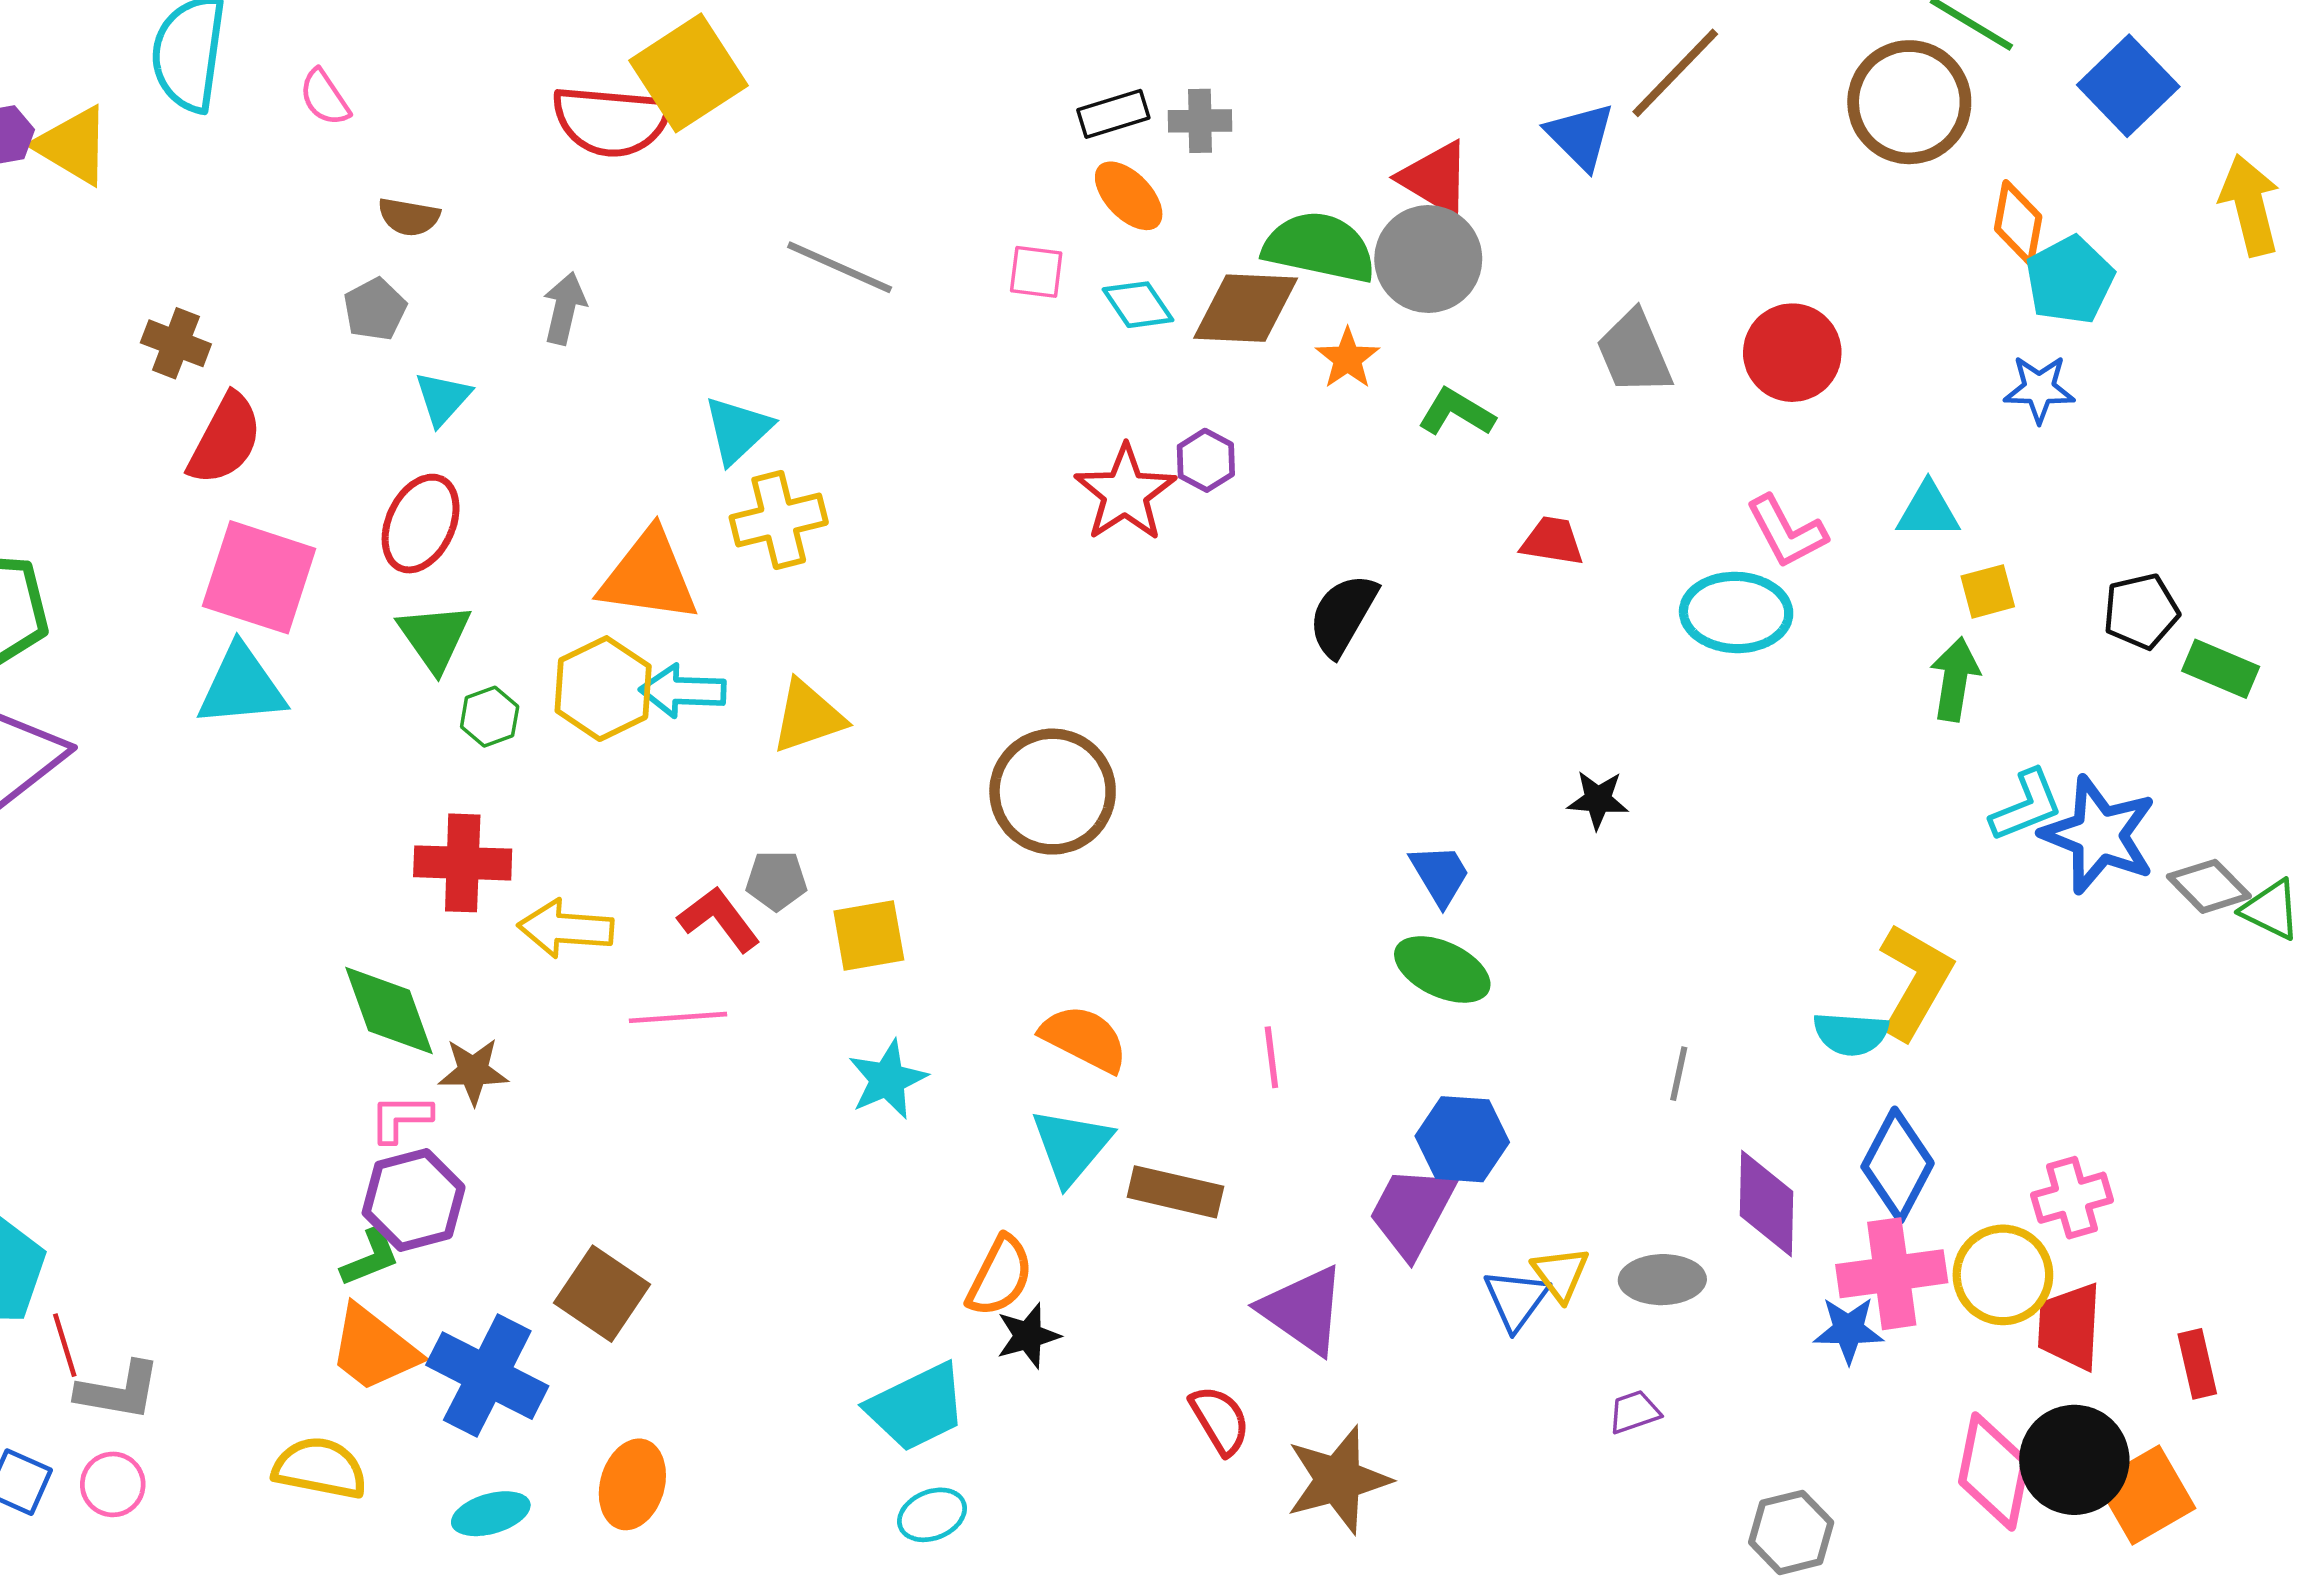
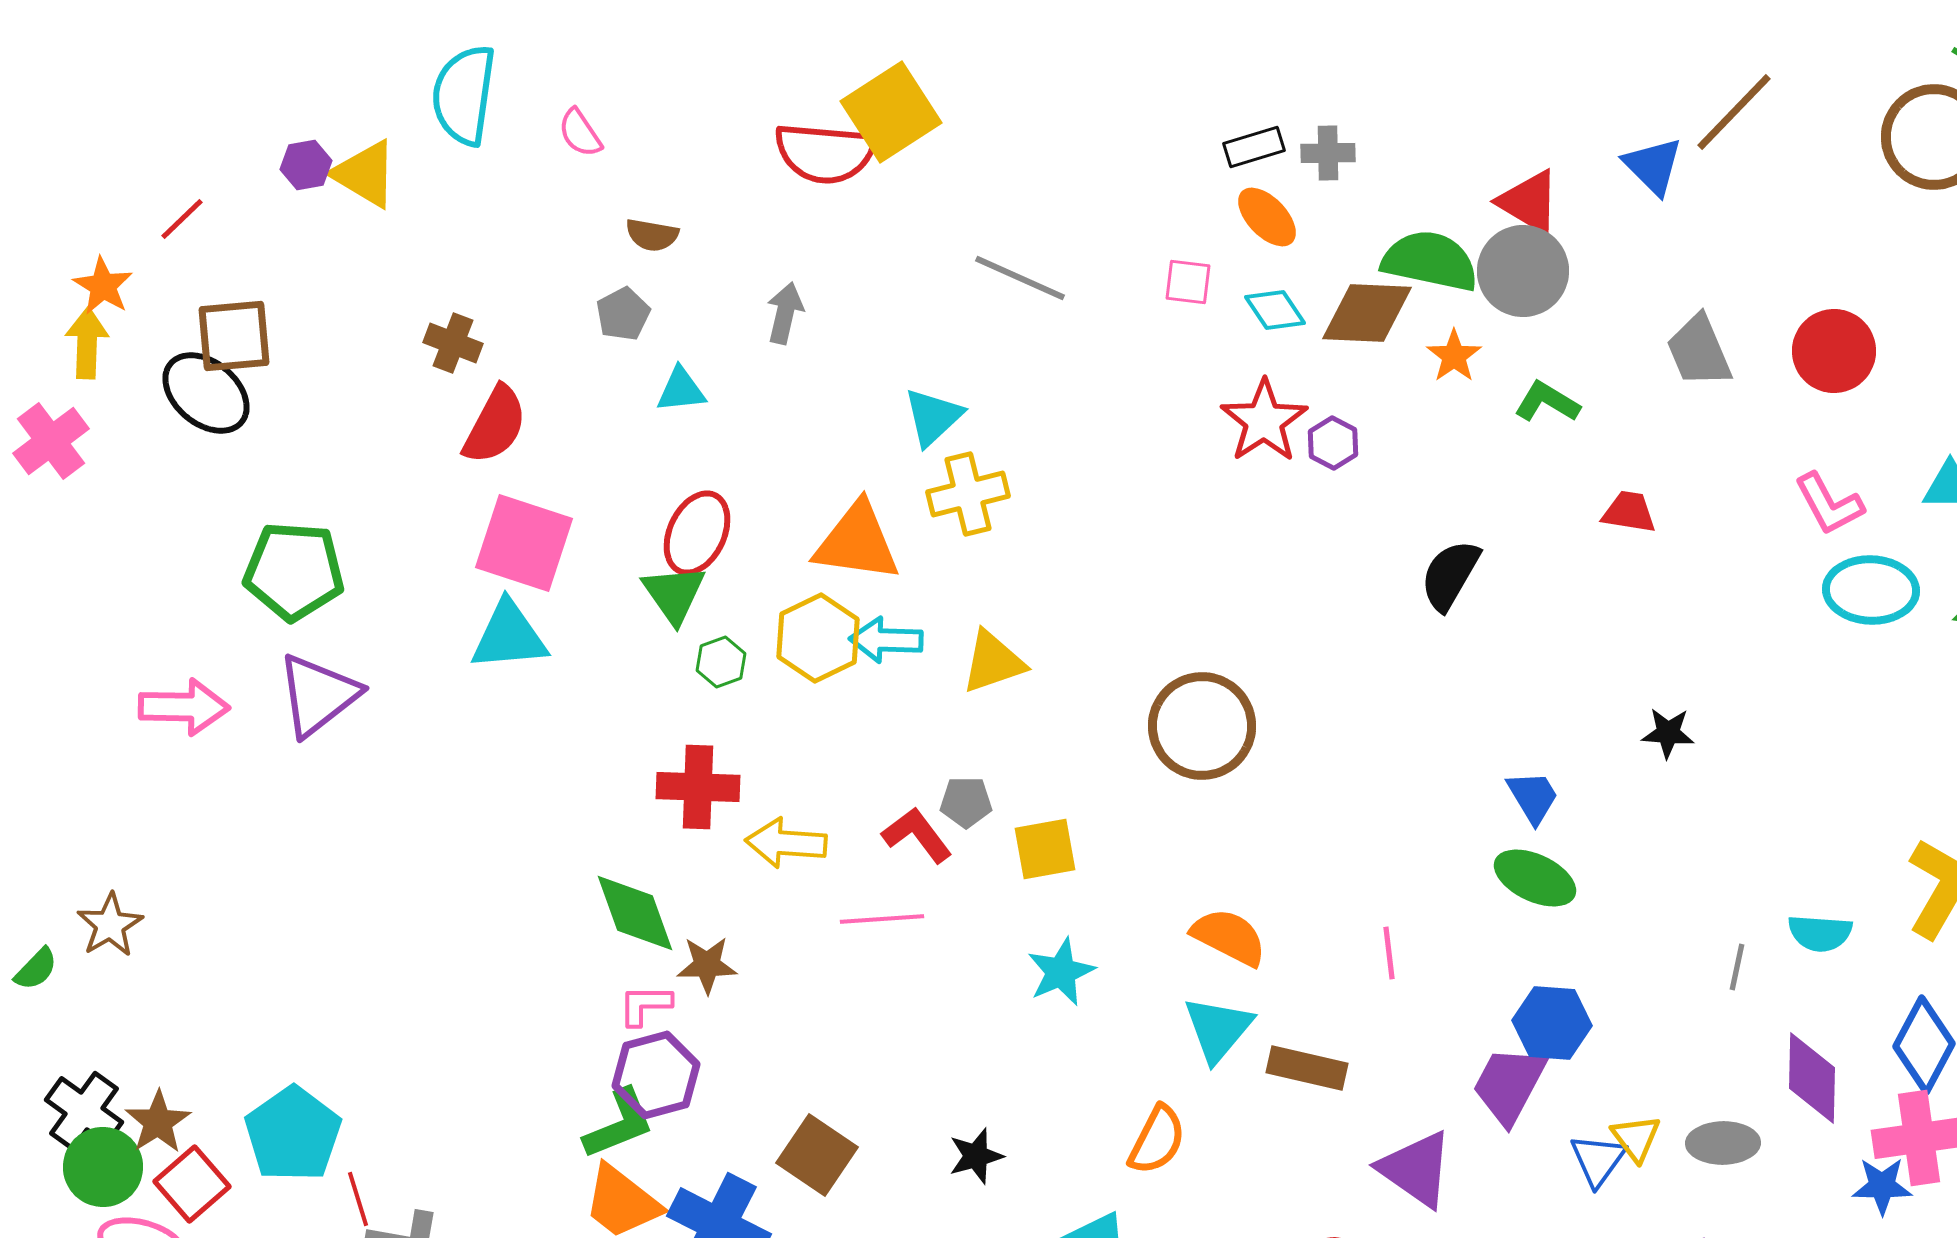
cyan triangle: (443, 398) -> (681, 390), turned 42
red star: (1125, 493) -> (1264, 421), moved
red ellipse: (421, 524) -> (697, 533), moved
cyan ellipse: (1736, 612) -> (1871, 590), moved
cyan semicircle: (1851, 1034) -> (1820, 933), moved
green L-shape: (370, 1257) -> (619, 1124), size x1.4
black star: (1028, 1336) -> (976, 1156), moved

